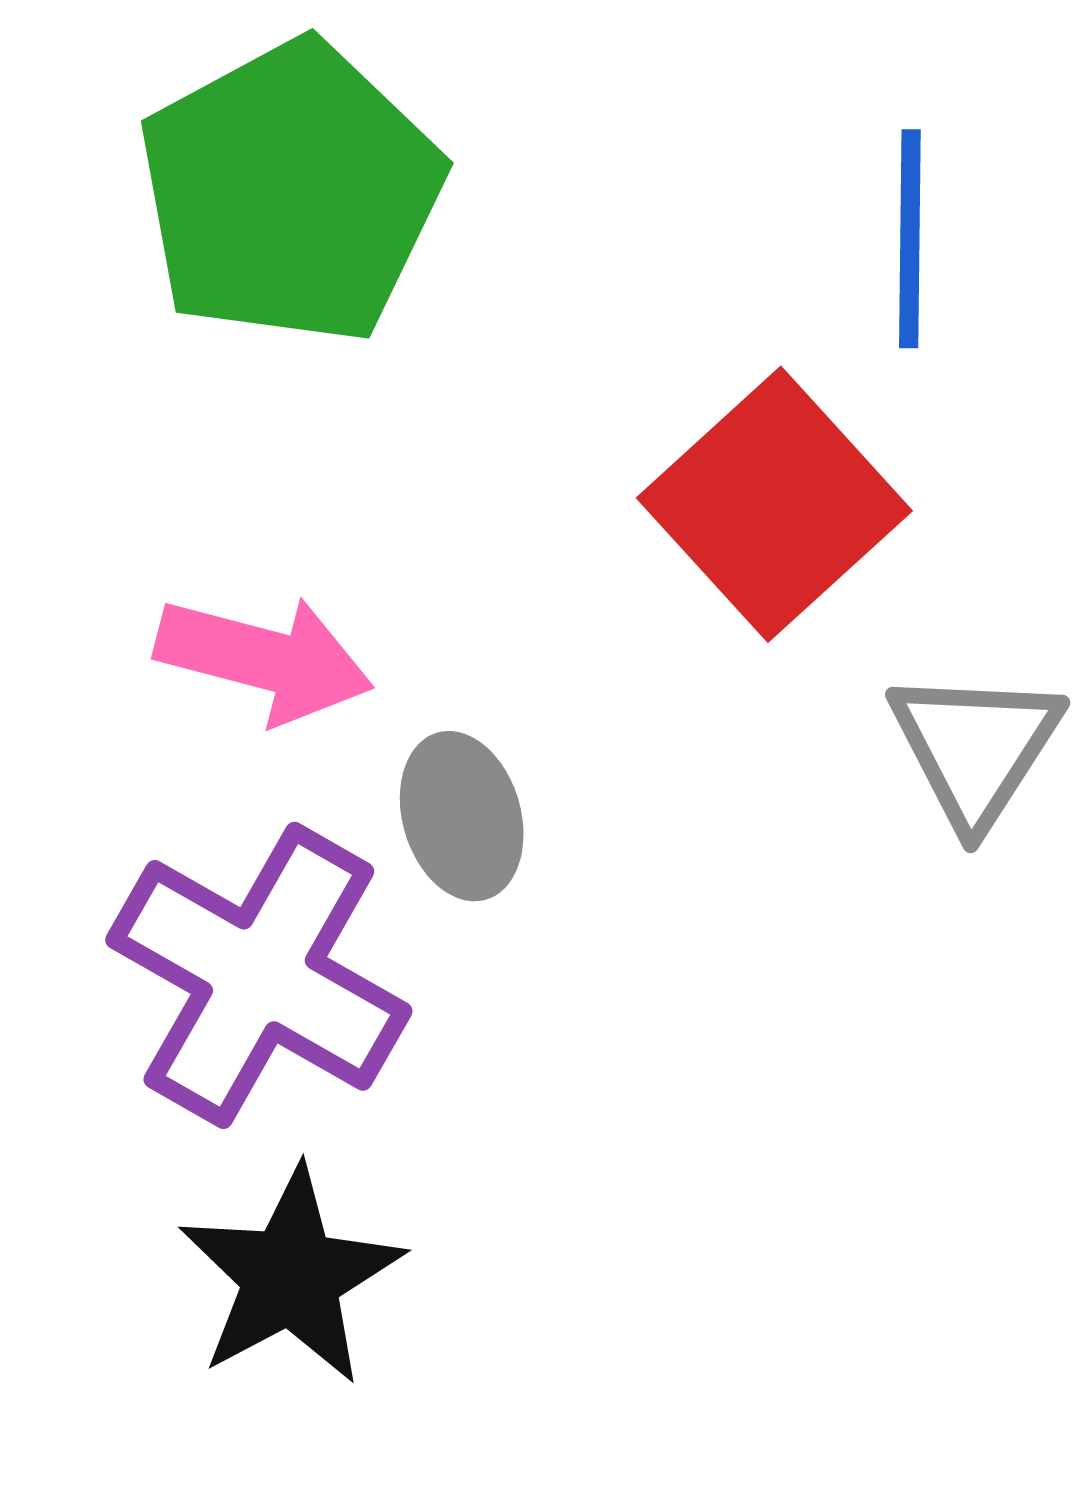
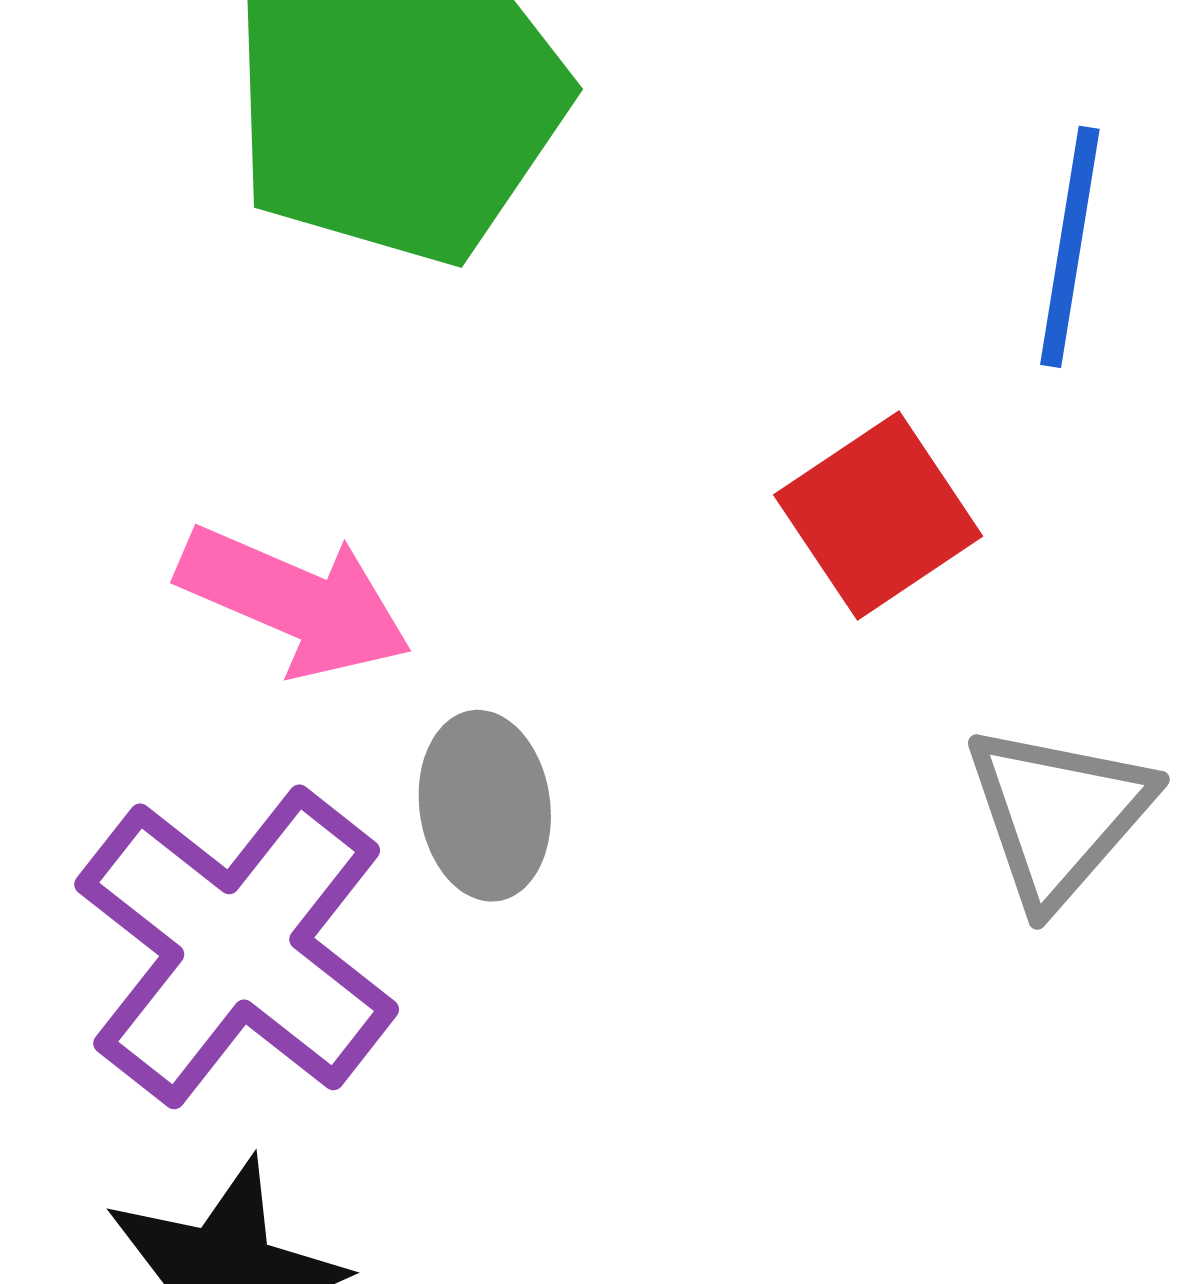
red square: (774, 504) -> (878, 516), size x0.7

